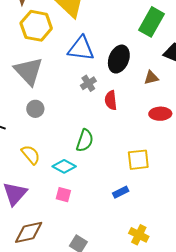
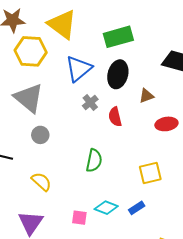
green rectangle: (151, 22) -> (118, 37), moved, turned 52
blue triangle: (81, 49) -> (79, 69), turned -40
brown triangle: (151, 78) -> (146, 96), moved
cyan diamond: (64, 166) -> (106, 208), moved

